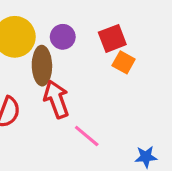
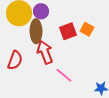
purple circle: (63, 37) -> (41, 11), moved
red square: (112, 38) -> (68, 31), moved

